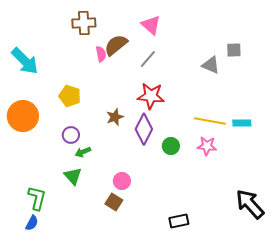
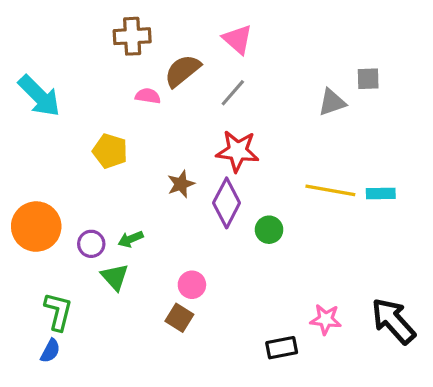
pink semicircle: (101, 54) -> (148, 96), moved, turned -70
gray triangle: (211, 65) -> (332, 102), turned -42
orange circle: (23, 116) -> (36, 227), moved
purple circle: (71, 135) -> (91, 244), moved
pink star: (207, 146) -> (326, 319), moved

